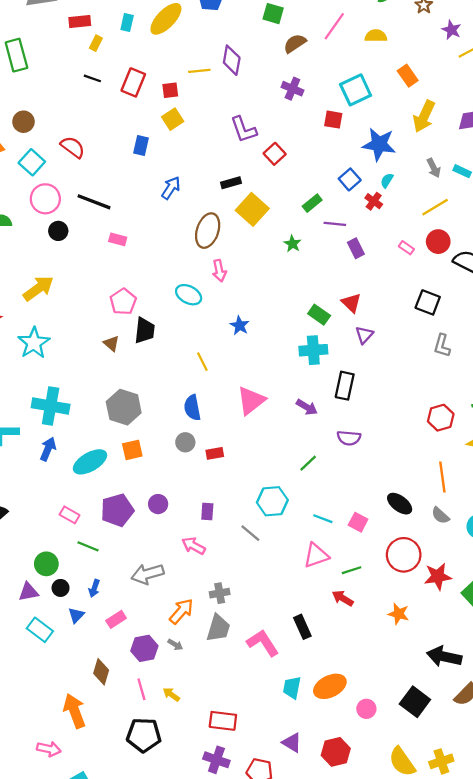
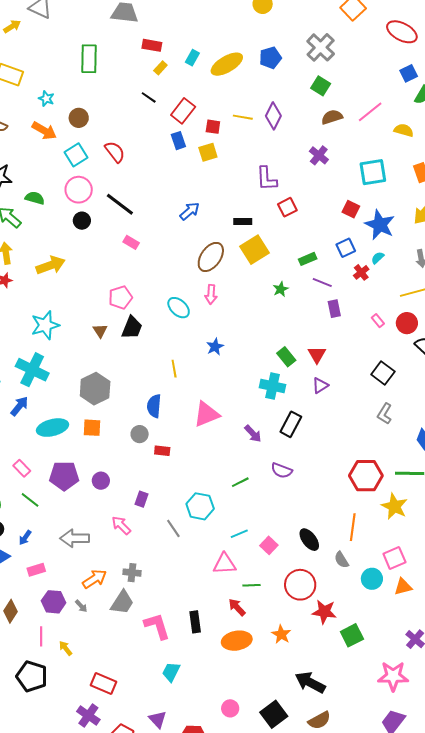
red square: (333, 120) -> (351, 209), moved
blue rectangle: (141, 145) -> (178, 141), moved, turned -48
cyan star: (34, 343) -> (45, 325), moved
red hexagon: (441, 418) -> (366, 476), size x1.4
cyan line: (323, 519) -> (239, 534), turned -60
orange ellipse: (330, 686) -> (237, 641), moved

